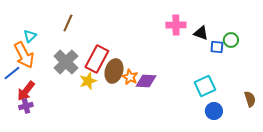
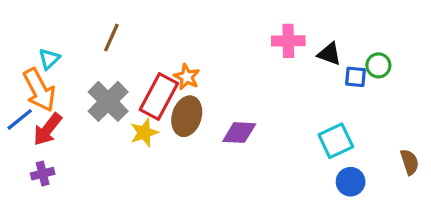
orange star: (130, 77) -> (187, 77), moved
red arrow: (26, 91) -> (48, 129), moved

